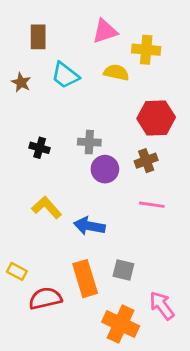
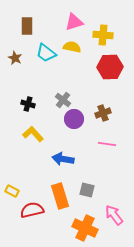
yellow semicircle: (116, 72) -> (72, 47), moved
red hexagon: (156, 118) -> (110, 67), moved
gray cross: (89, 142) -> (63, 100), turned 35
yellow L-shape: (47, 207) -> (33, 134), moved

